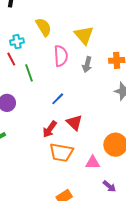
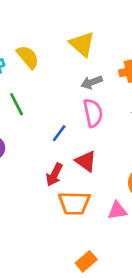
yellow semicircle: (44, 27) -> (28, 57), moved
pink semicircle: (61, 56) -> (93, 113), moved
gray arrow: (87, 65) -> (92, 82), turned 63

